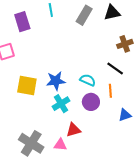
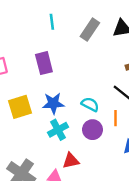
purple rectangle: (22, 22) -> (44, 63), moved
yellow square: (27, 85) -> (20, 107), turned -30

